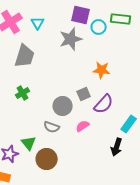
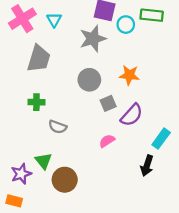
green cross: (23, 93) -> (36, 102), turned 32
gray circle: (63, 106) -> (89, 80), moved
gray semicircle: (52, 127) -> (58, 127), moved

